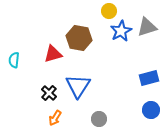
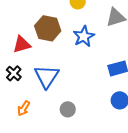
blue star: (121, 31) -> (84, 36), moved
black cross: (49, 93) -> (14, 73), moved

